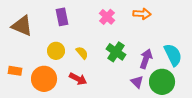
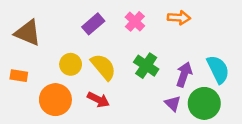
purple rectangle: (62, 17) -> (93, 24), moved, turned 60
yellow semicircle: (82, 53) -> (103, 67), size x1.6
orange rectangle: (15, 71) -> (19, 76), moved

